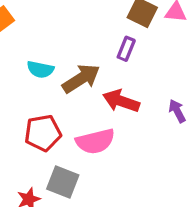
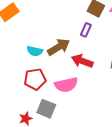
cyan semicircle: (40, 69) -> (35, 51), moved

